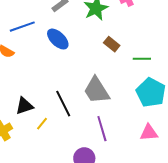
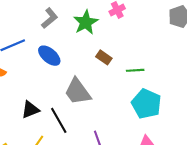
gray trapezoid: (97, 90) -> (77, 92), moved
black triangle: (24, 106) -> (30, 110), moved

